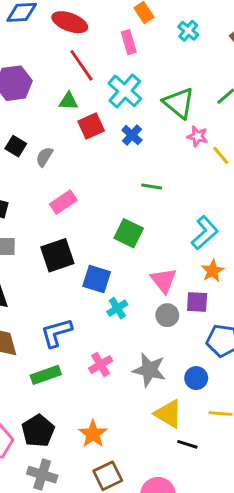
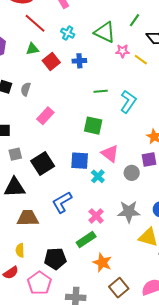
cyan cross: (125, 91) -> (68, 33), size x0.6
blue cross: (132, 135) -> (79, 61), turned -32
cyan L-shape: (205, 233) -> (128, 102), moved
black square: (57, 255) -> (43, 164), moved
pink triangle: (164, 280) -> (110, 154), moved
green rectangle: (46, 375) -> (86, 239), moved
black pentagon: (38, 431) -> (55, 259), moved, turned -30

